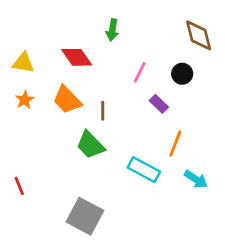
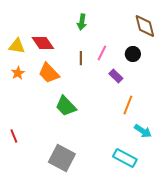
red diamond: (77, 57) -> (43, 43), moved
brown line: (103, 111) -> (81, 58), moved
cyan rectangle: (144, 170) -> (125, 158), moved

